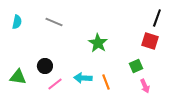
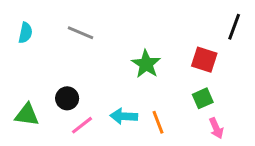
red square: (150, 41) -> (204, 60), moved

